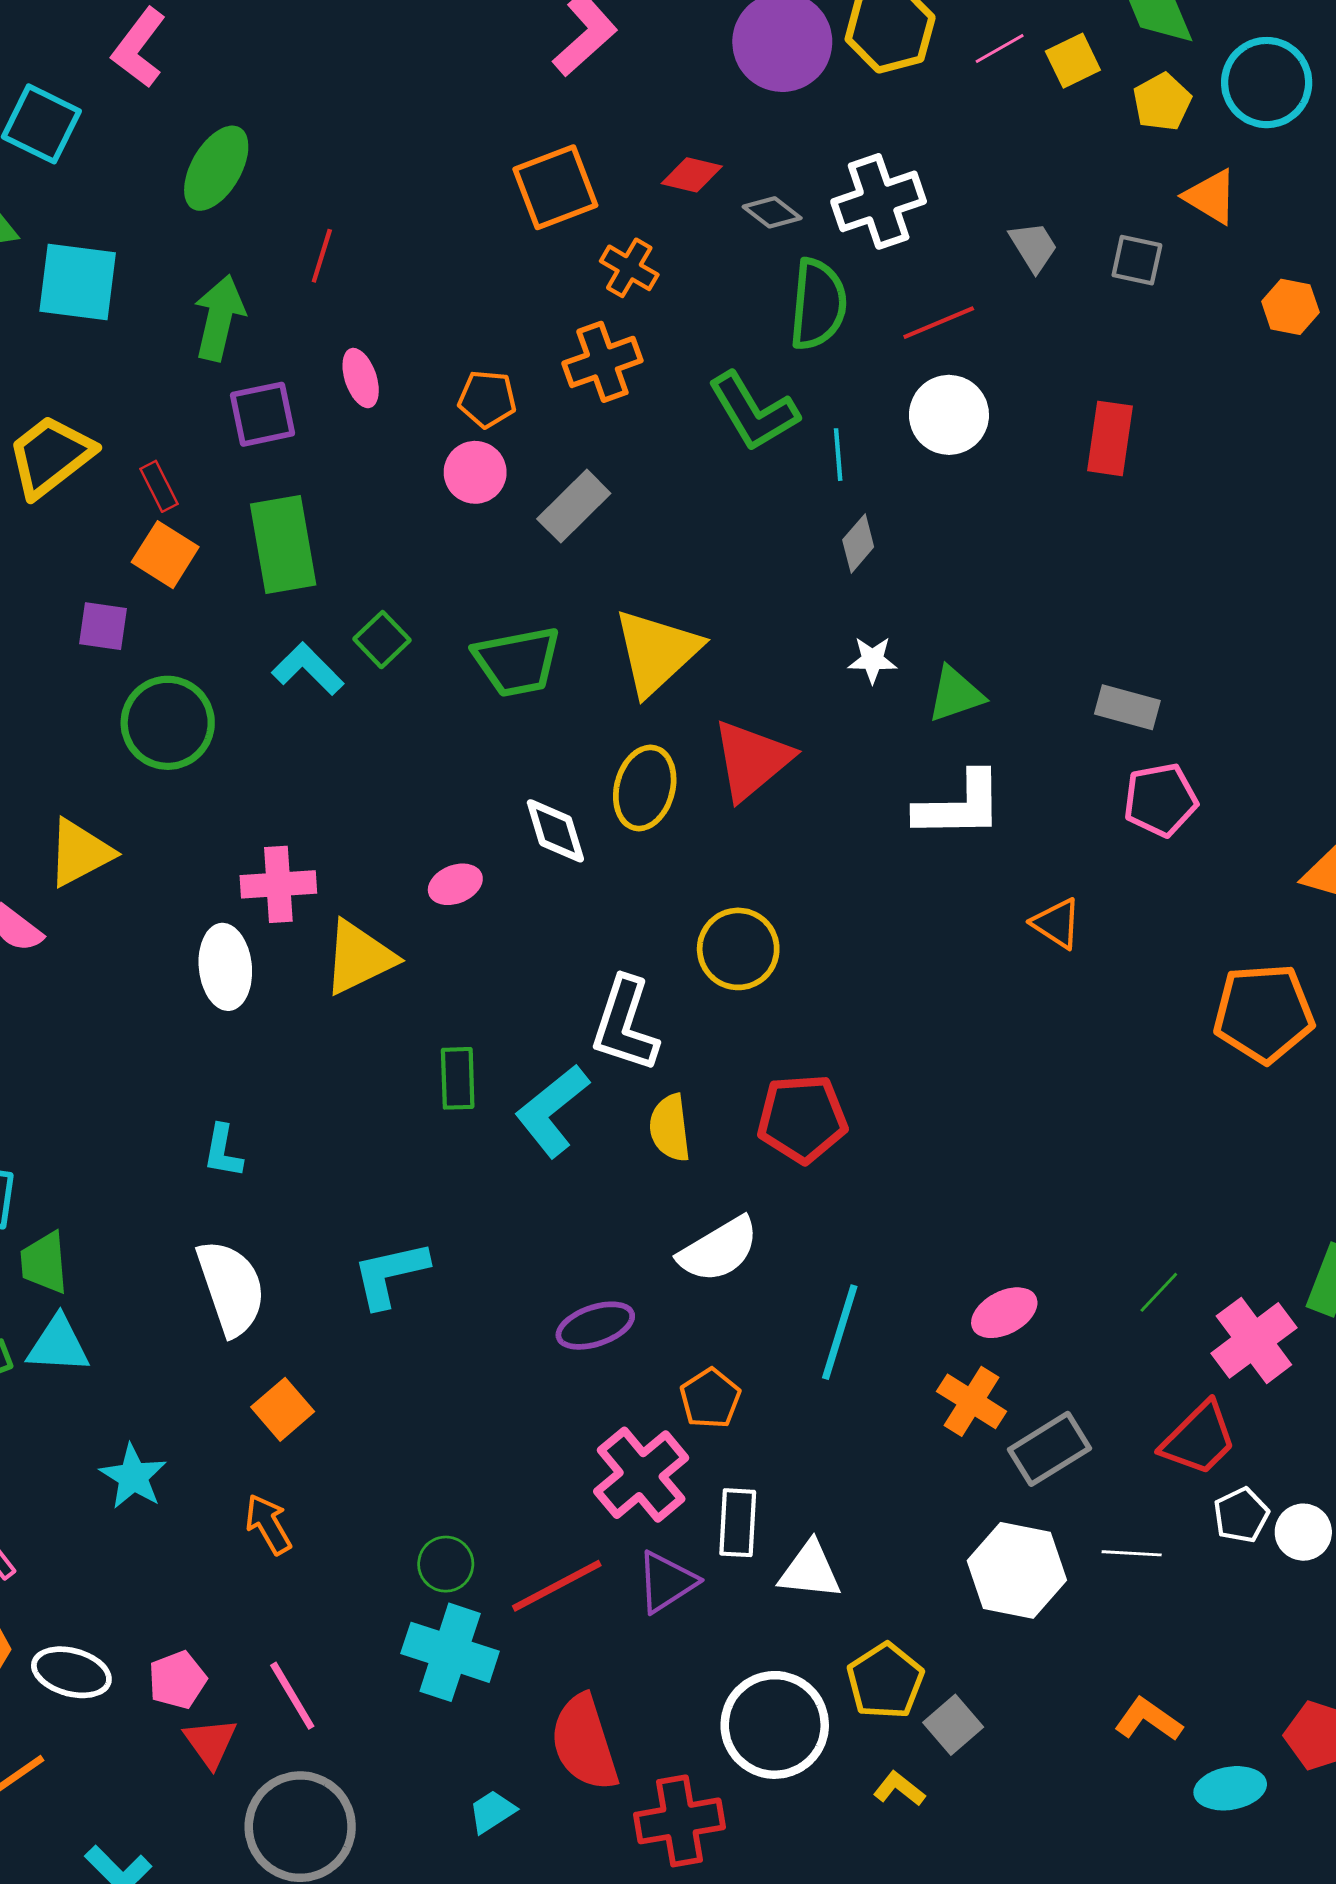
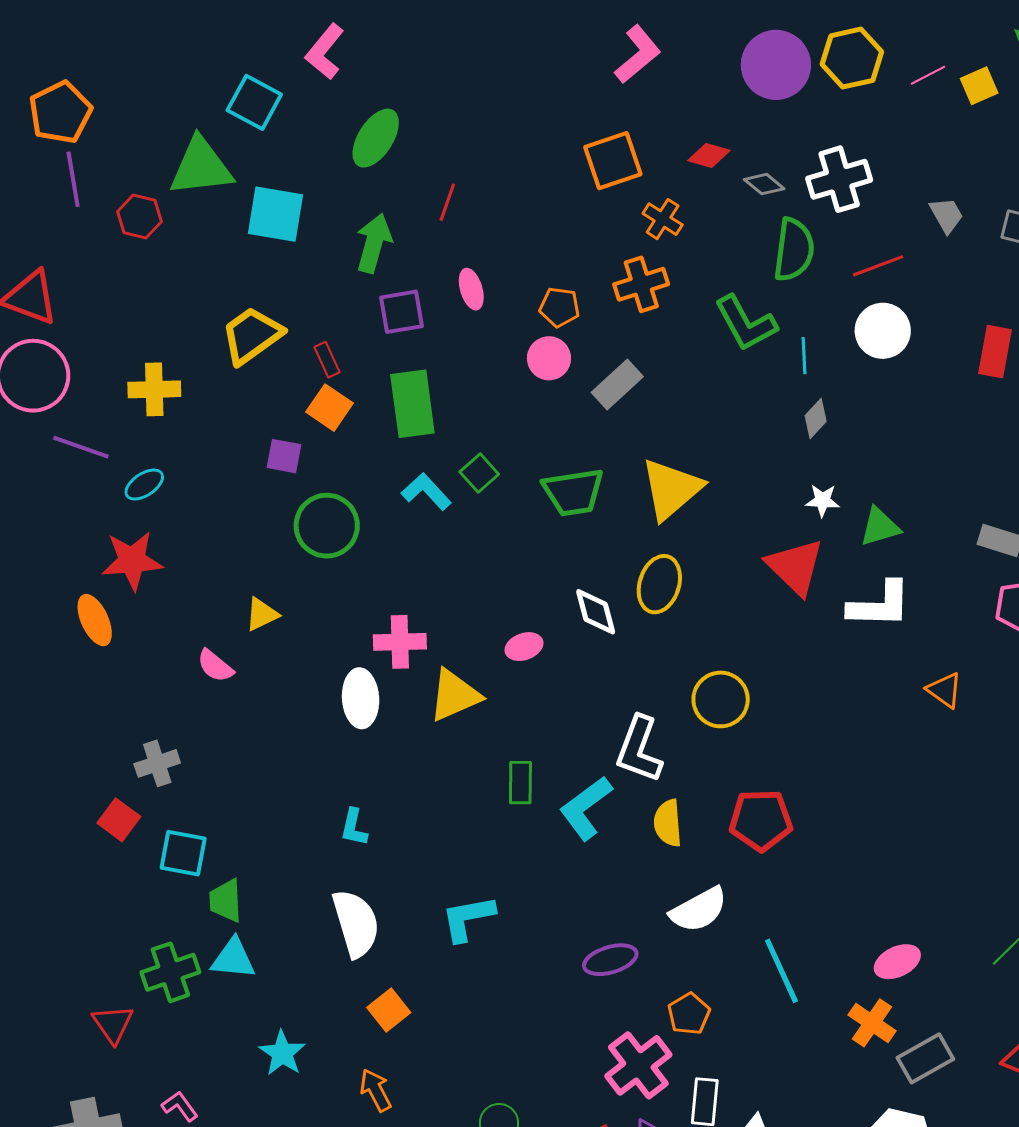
red triangle: (752, 760) -> (795, 567), moved, turned -38
yellow triangle: (80, 853) -> (262, 614), size x0.7
cyan line: (840, 1332) -> (781, 971), turned -44

